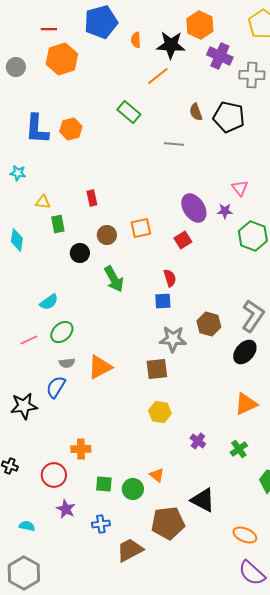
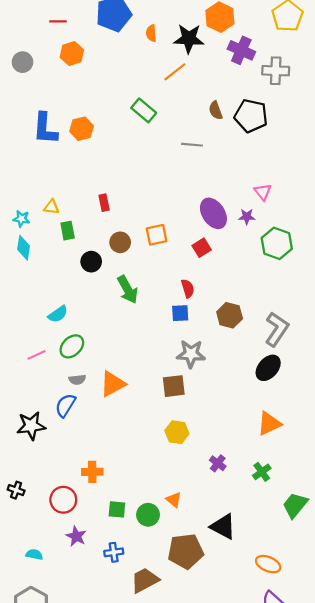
orange hexagon: (62, 59) -> (72, 54), size x0.7
cyan star: (18, 173) -> (21, 219), moved
brown hexagon: (209, 324) -> (230, 315), moved

